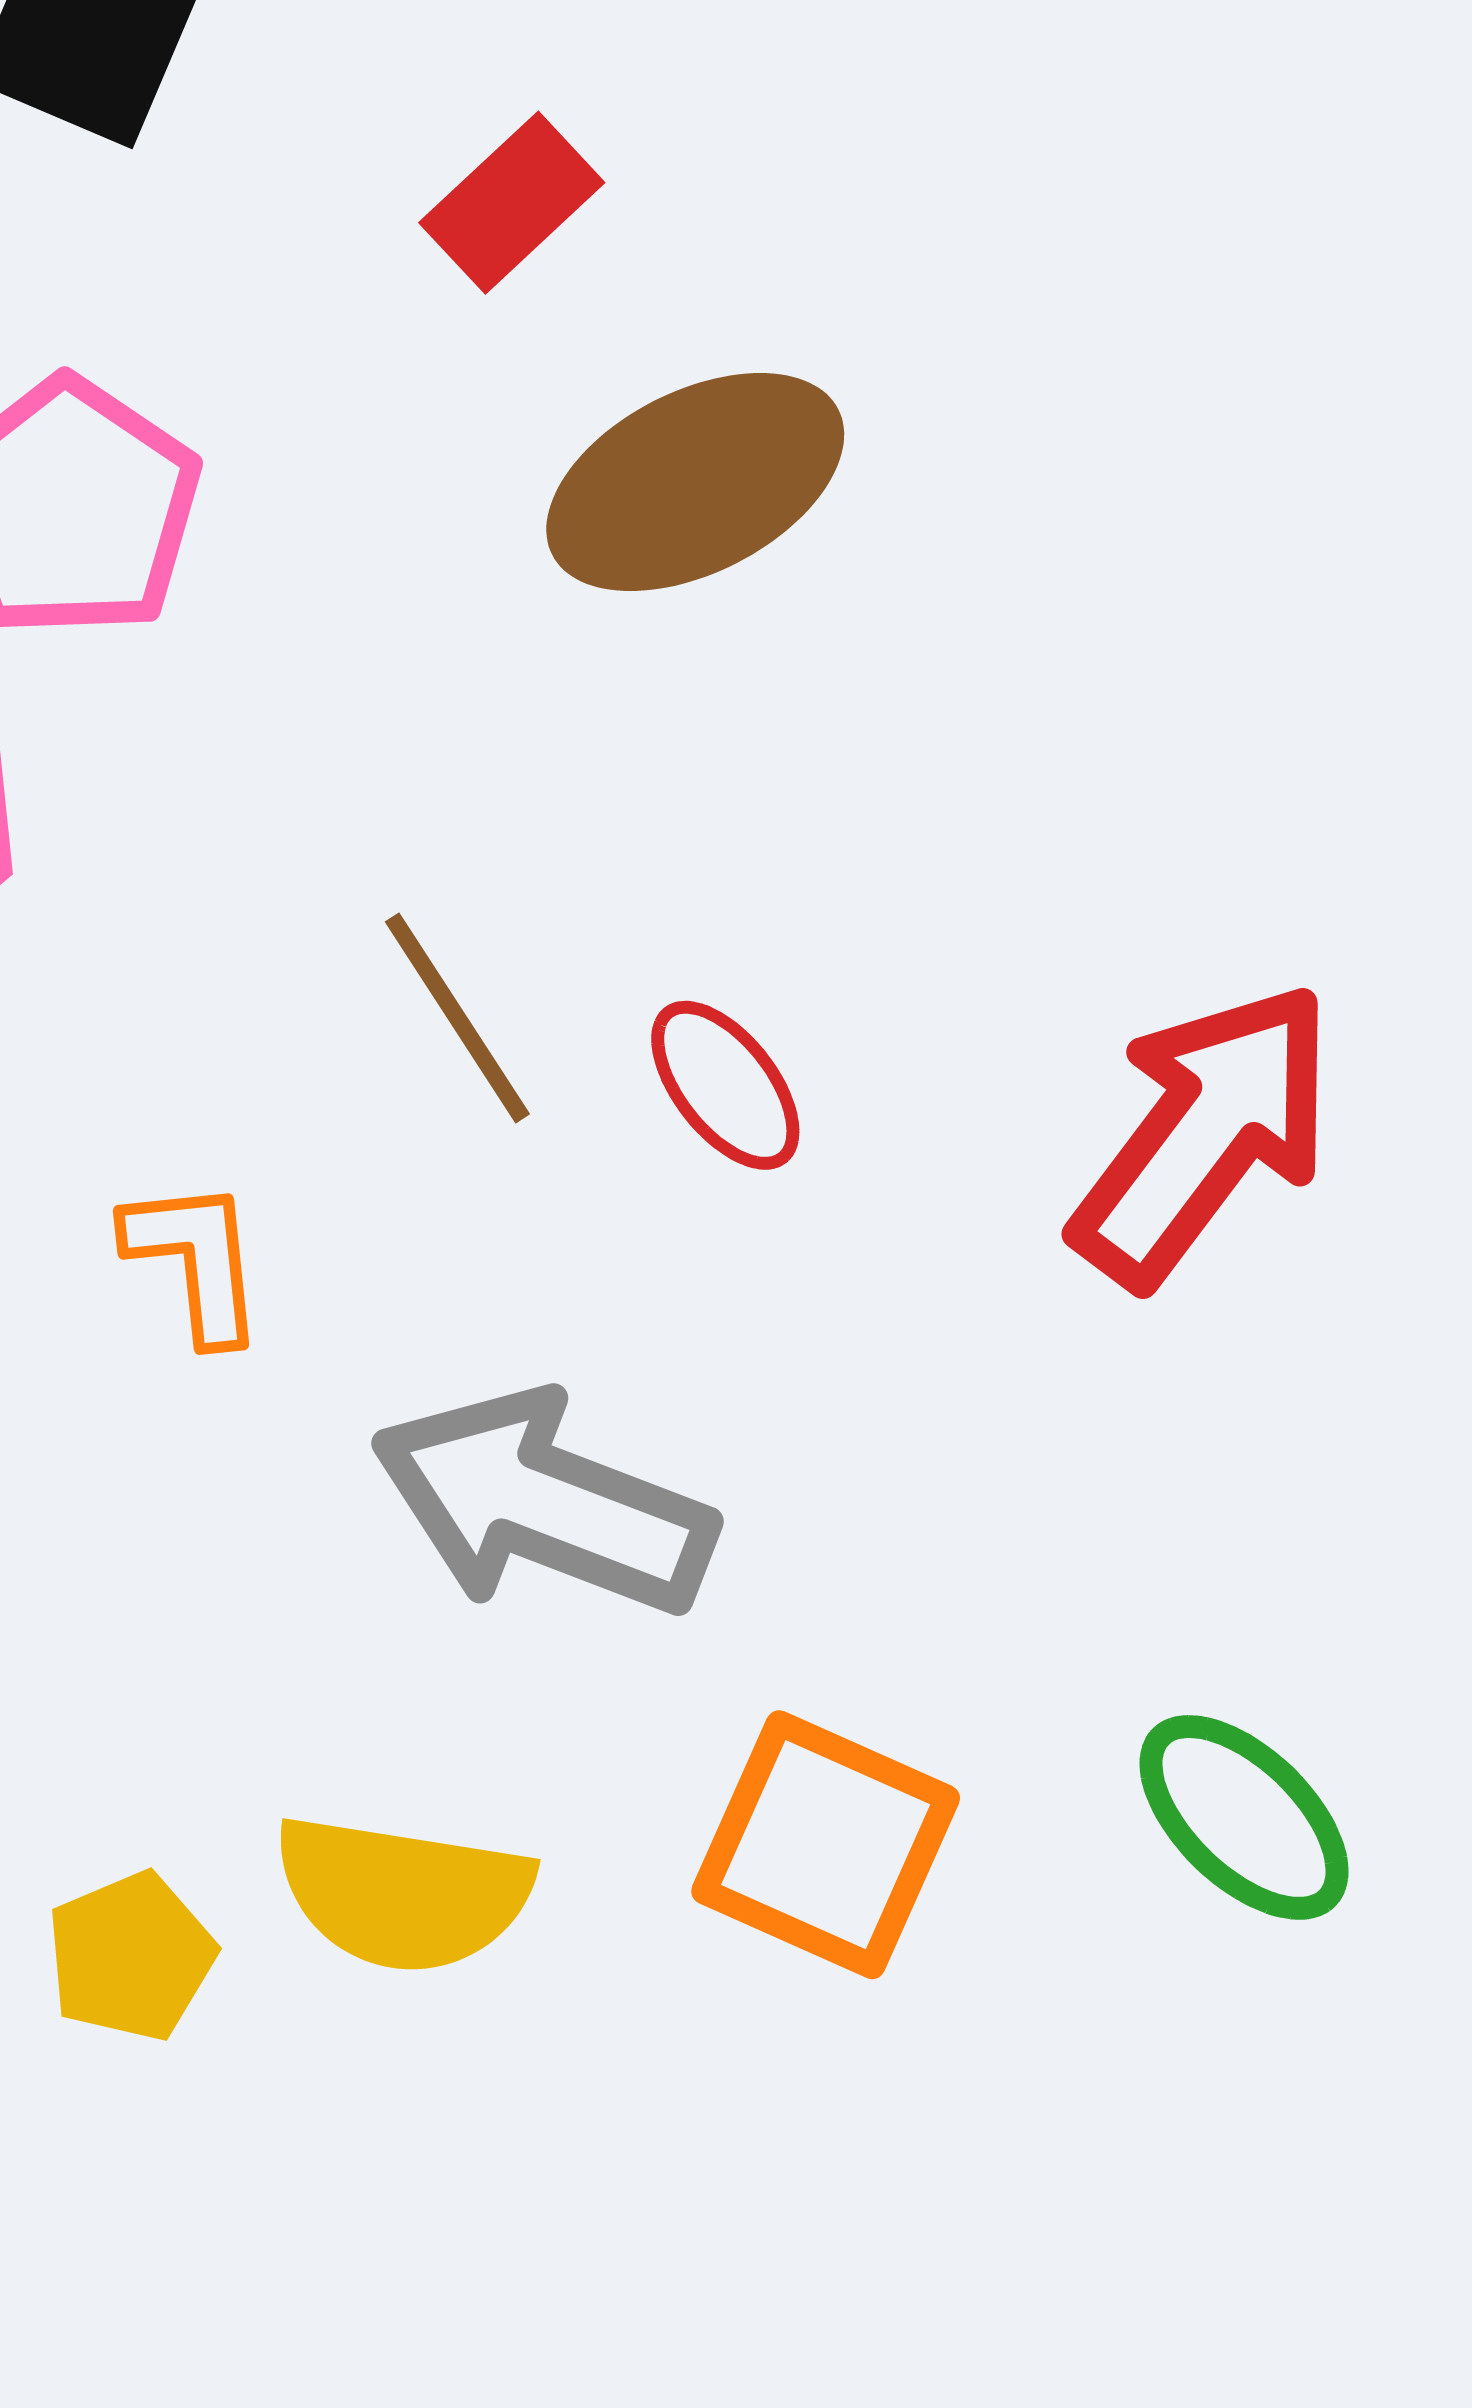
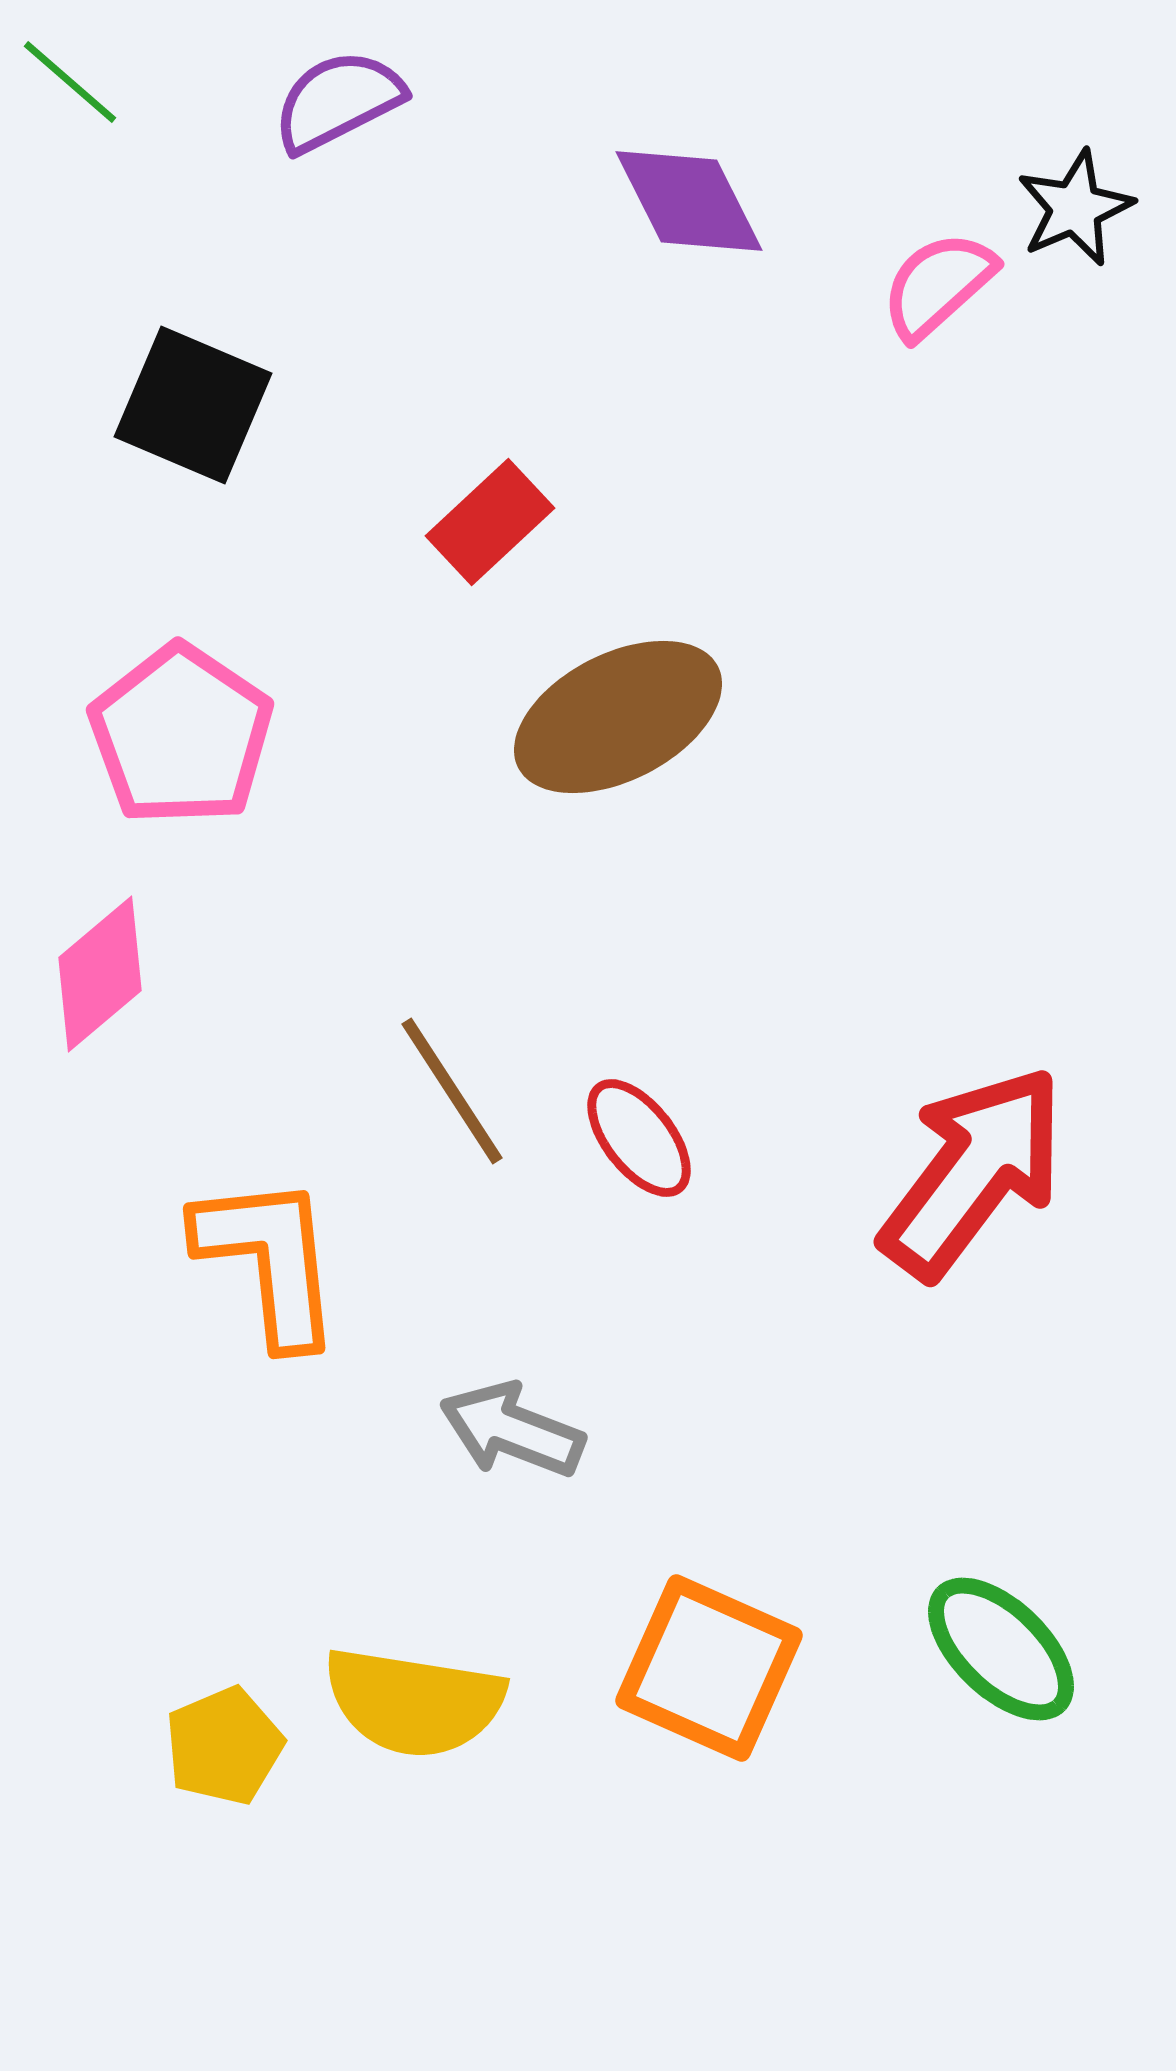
orange L-shape: (195, 1260) -> (269, 1260), size x1.5
gray arrow: (543, 1504) -> (512, 1430), size x0.6

